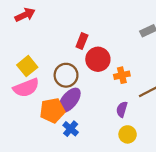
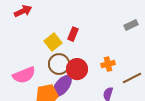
red circle: (98, 59) -> (77, 69), moved
yellow square: (27, 66) -> (53, 42), moved

